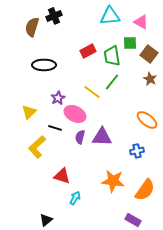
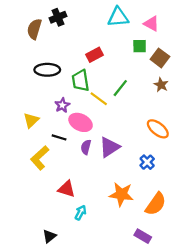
green trapezoid: (112, 56) -> (81, 81), moved
purple triangle: (102, 137) -> (110, 147), turned -35
blue cross: (137, 151) -> (147, 162), turned -32

